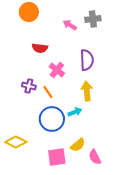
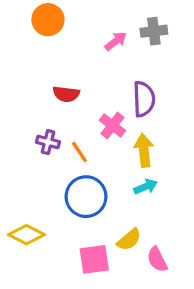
pink arrow: (70, 25) -> (116, 41), turned 112
red semicircle: (40, 48) -> (66, 94), moved
pink cross: (57, 70) -> (112, 125), moved
cyan arrow: (75, 112) -> (146, 187), moved

